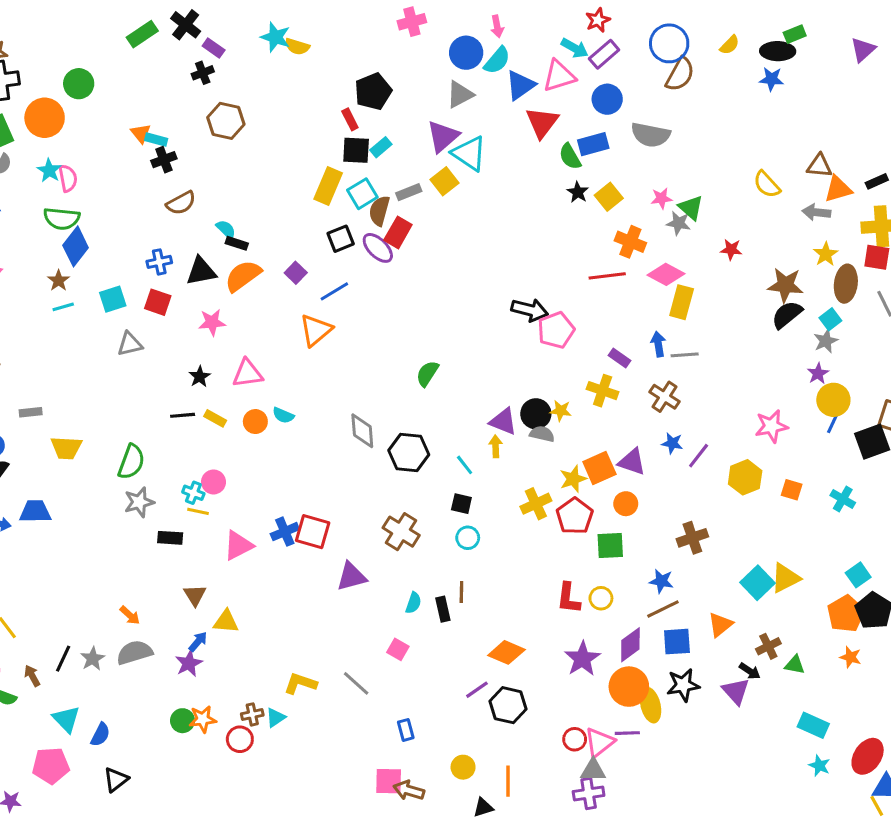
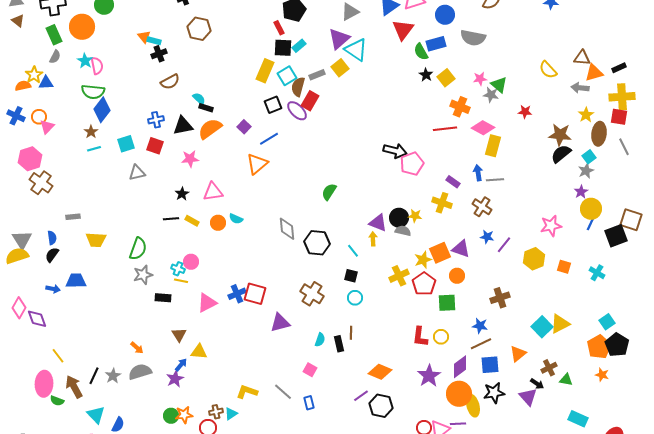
brown arrow: (32, 676) -> (74, 387), size x1.6
blue rectangle: (406, 730) -> (309, 403), moved

